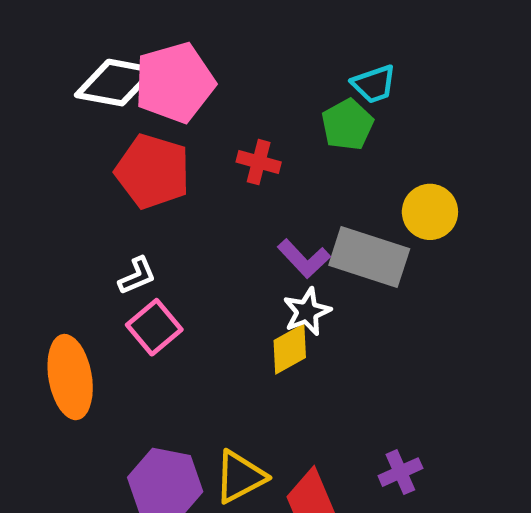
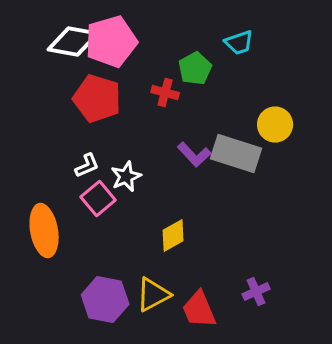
green pentagon: (347, 125) -> (195, 68), moved
white star: (307, 312) -> (126, 176), moved
yellow diamond: (290, 349) -> (173, 236), moved

